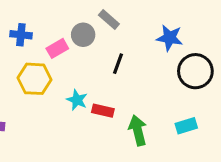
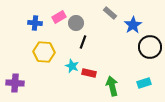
gray rectangle: (109, 20) -> (110, 13), moved
blue star: (170, 38) -> (133, 25), turned 30
pink rectangle: (57, 48) -> (59, 17), moved
black line: (118, 64) -> (83, 42), moved

